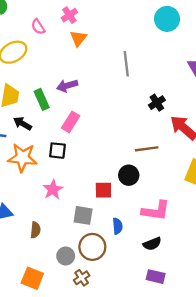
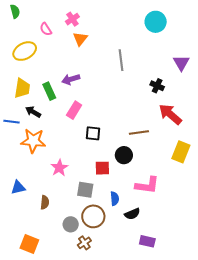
black cross: (157, 103) -> (157, 86), moved, turned -32
black square: (57, 151) -> (93, 133), moved
black semicircle: (152, 244) -> (132, 214), moved
orange square: (32, 278) -> (29, 244), moved

